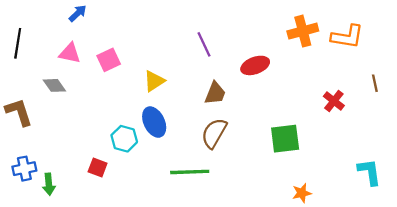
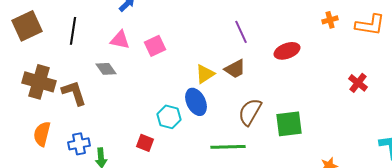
orange cross: (303, 31) -> (330, 20), size x0.6
yellow triangle: (154, 81) -> (205, 74), moved
brown trapezoid: (215, 93) -> (235, 69), moved, turned 40
green square: (285, 139) -> (289, 124), moved

